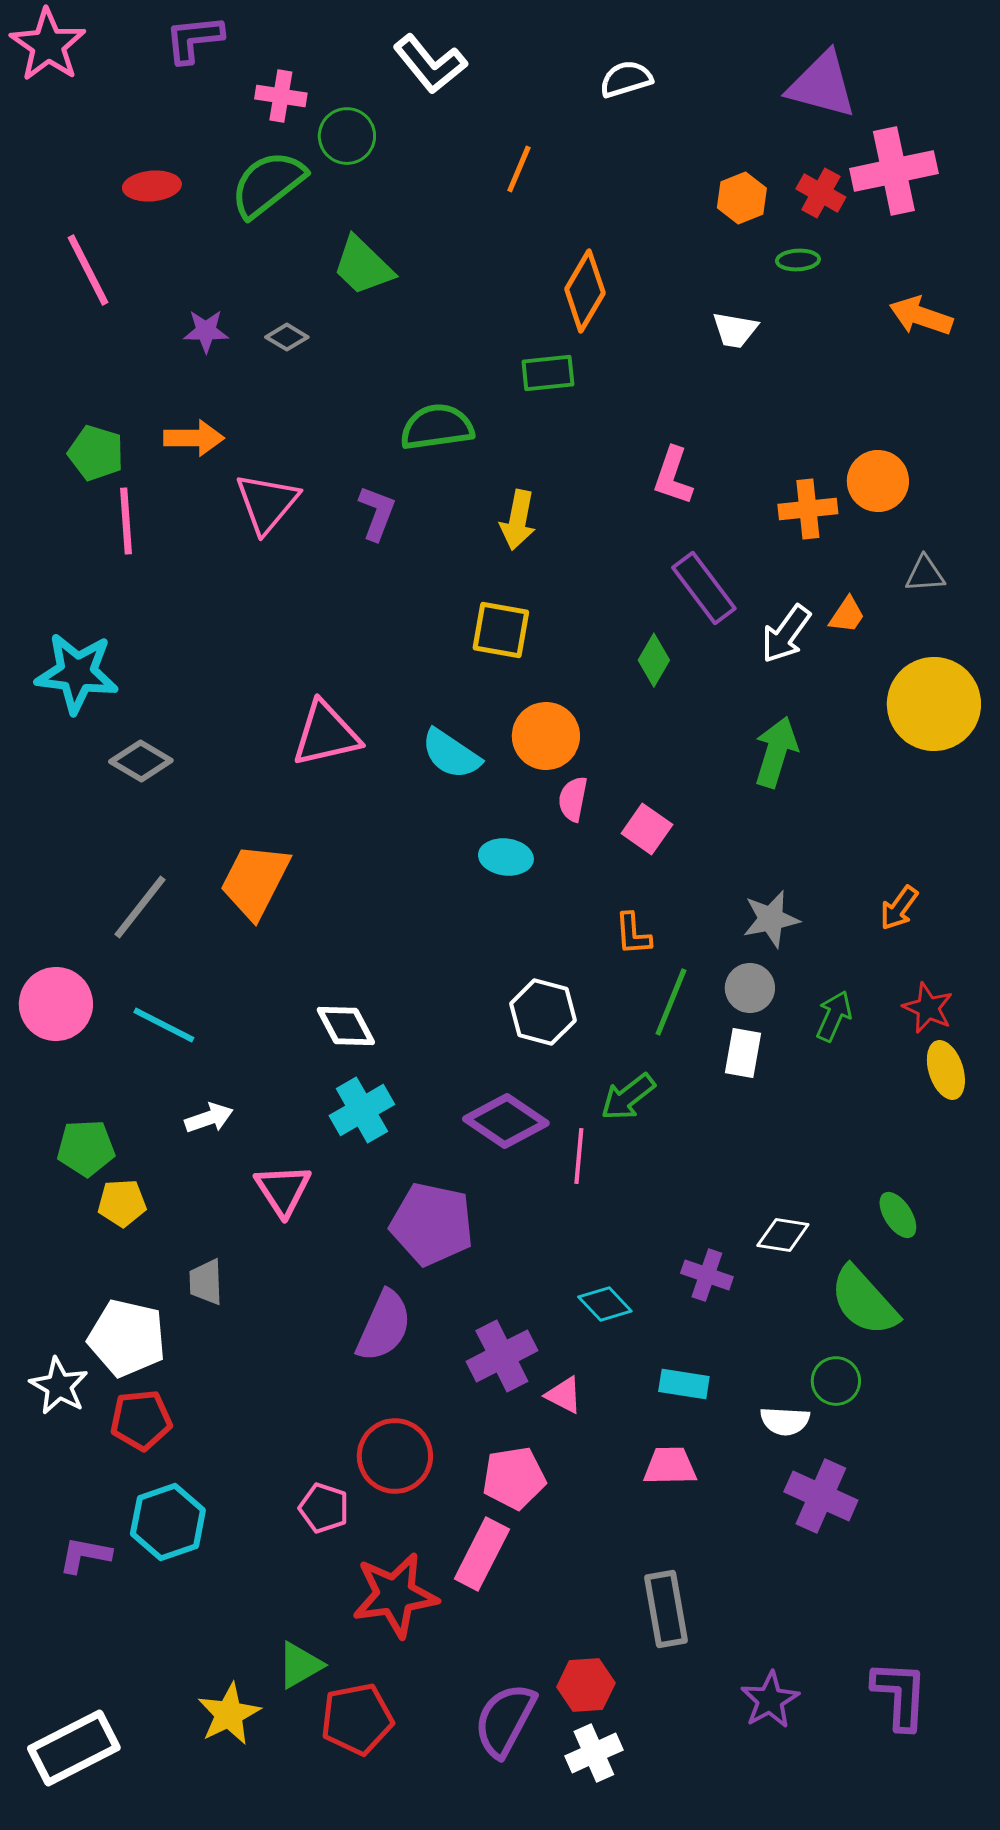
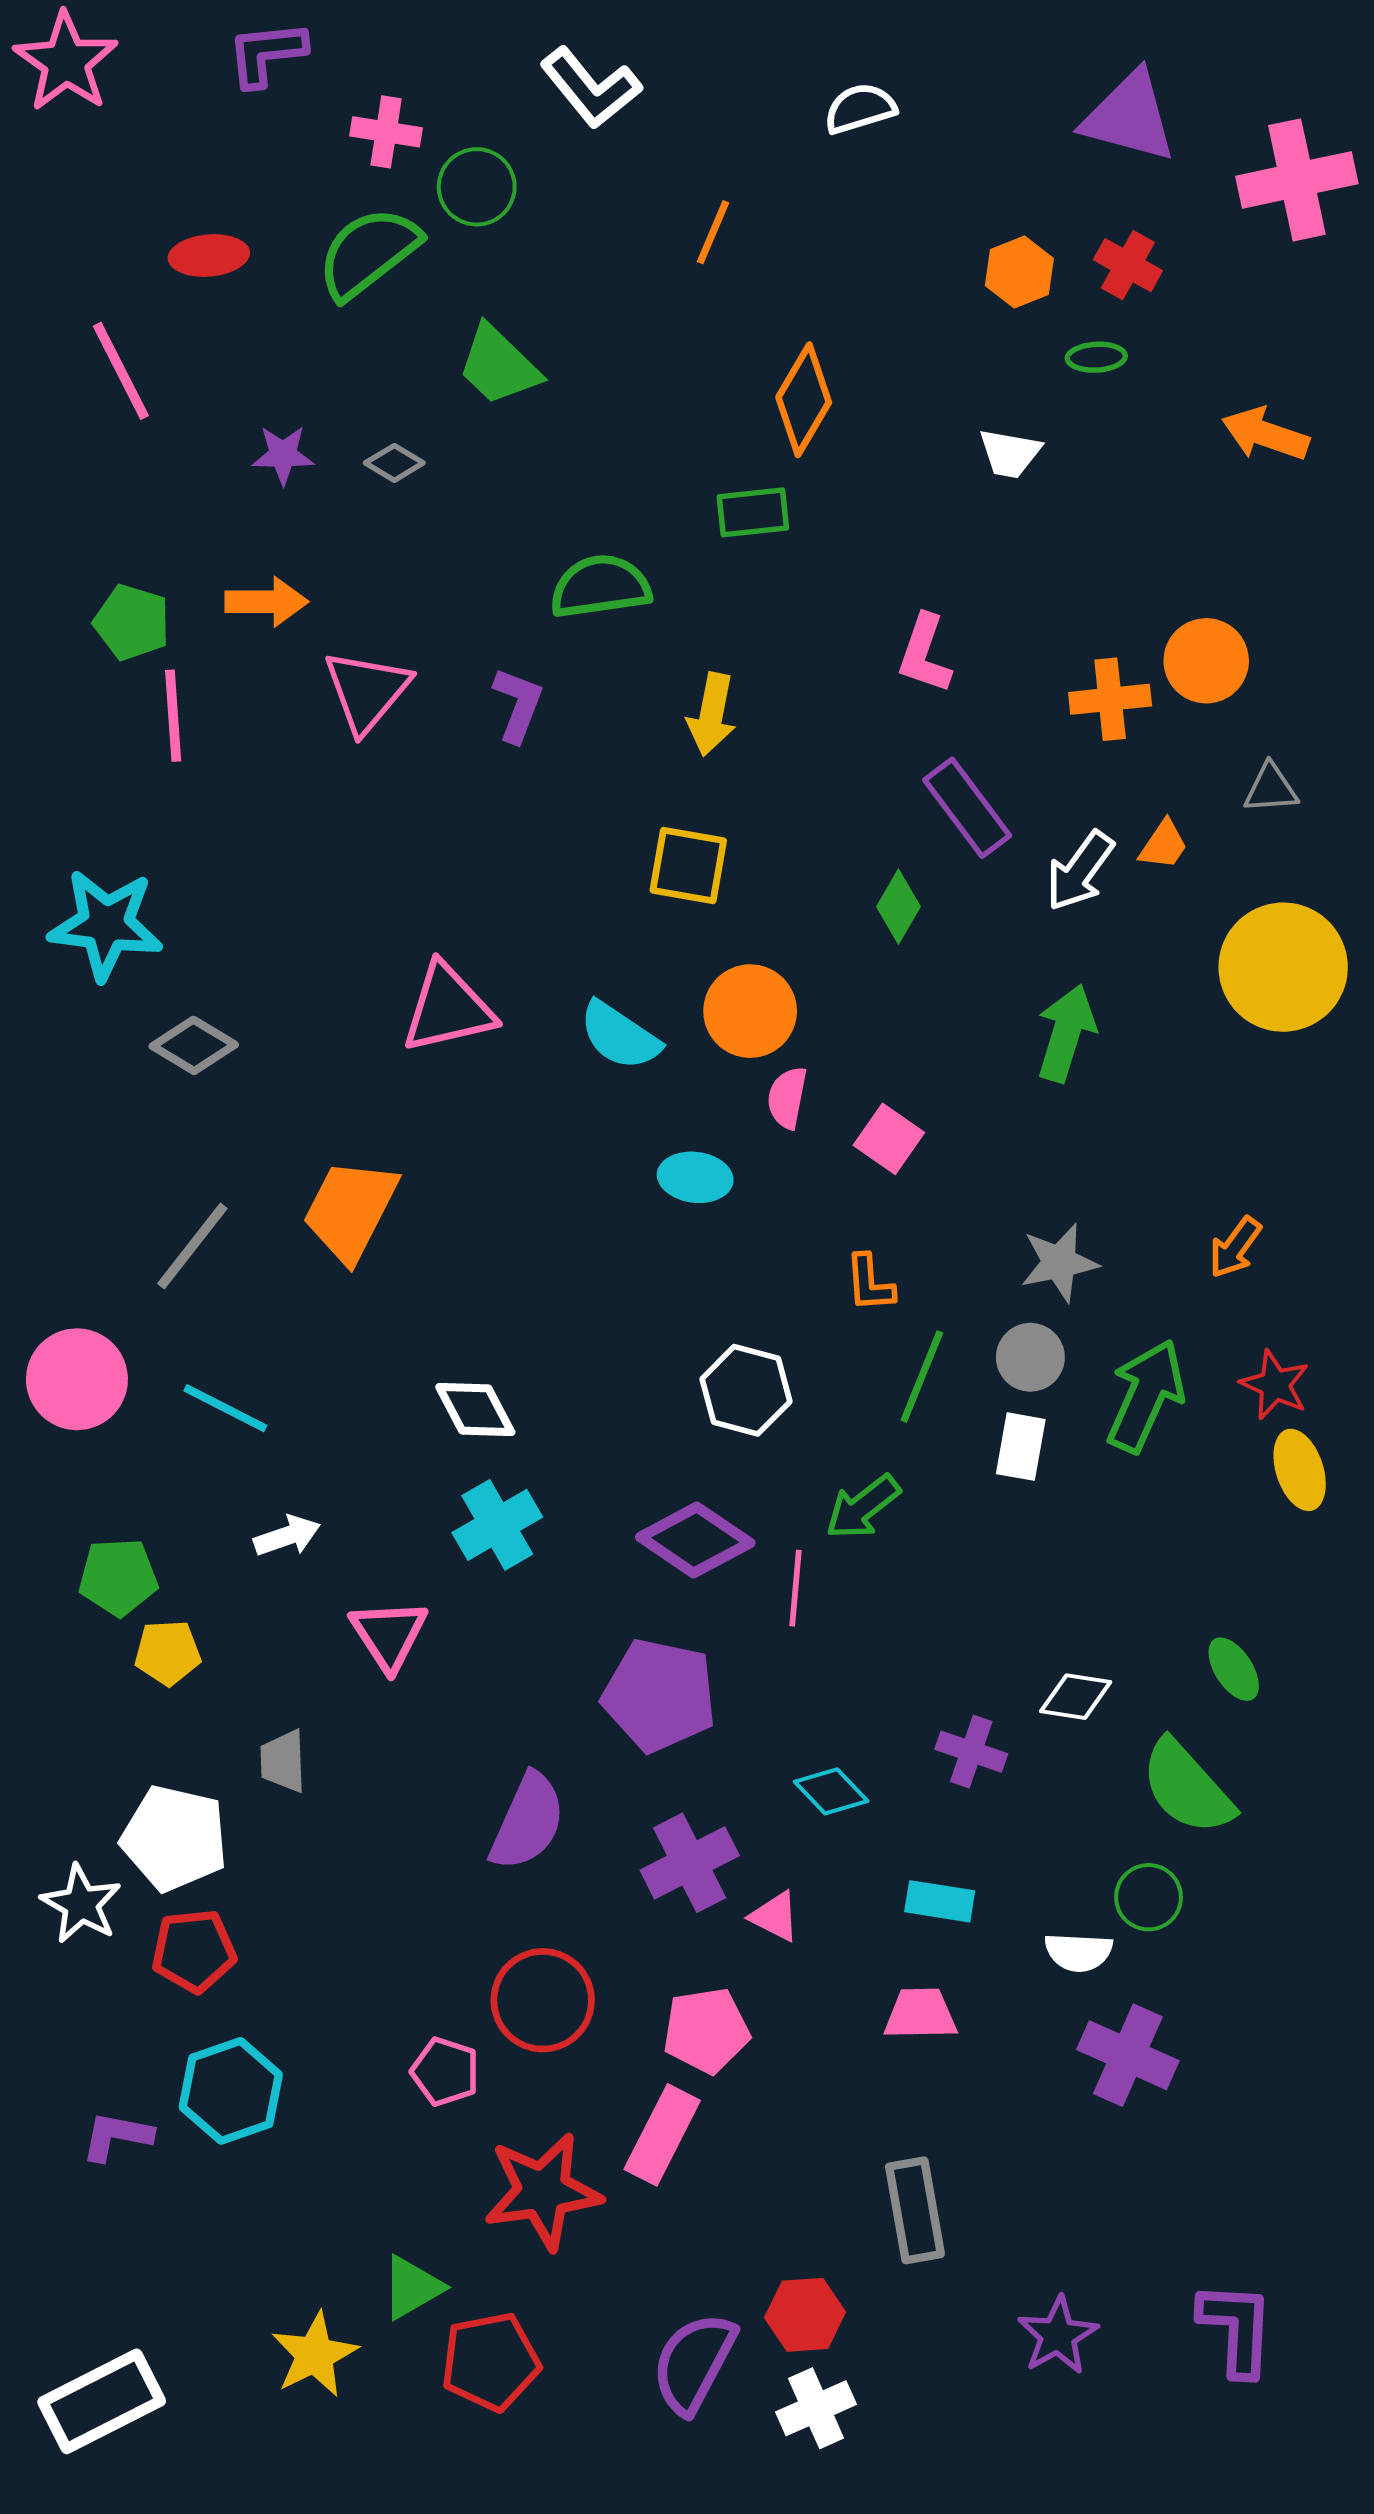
pink cross: (894, 171) -> (1297, 180), moved
green arrow: (834, 1016) -> (1146, 1396), size x1.6
purple pentagon: (432, 1224) -> (659, 1695), moved

